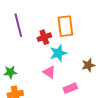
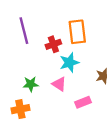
green star: (10, 72) -> (31, 84), moved

